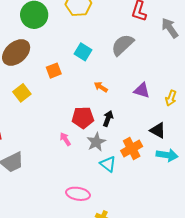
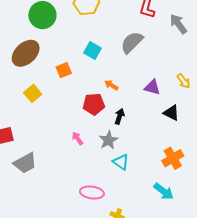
yellow arrow: (171, 98) -> (183, 81), moved, turned -56
red pentagon: (83, 118) -> (94, 104), moved
black triangle: (158, 130) -> (171, 113), moved
orange cross: (132, 149) -> (173, 158), moved
cyan arrow: (167, 155) -> (164, 191), moved, turned 30

